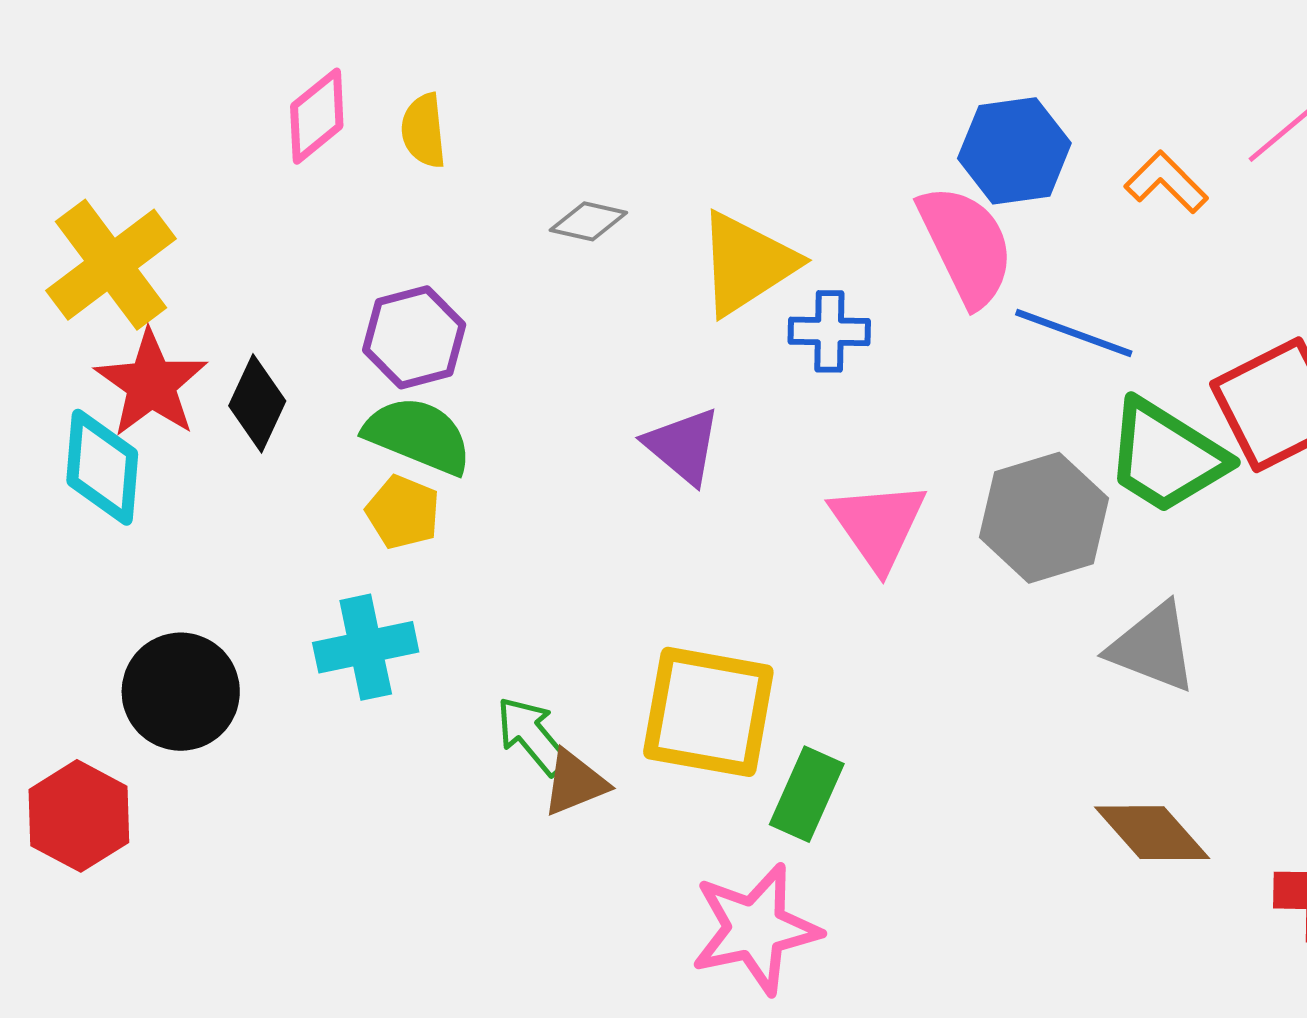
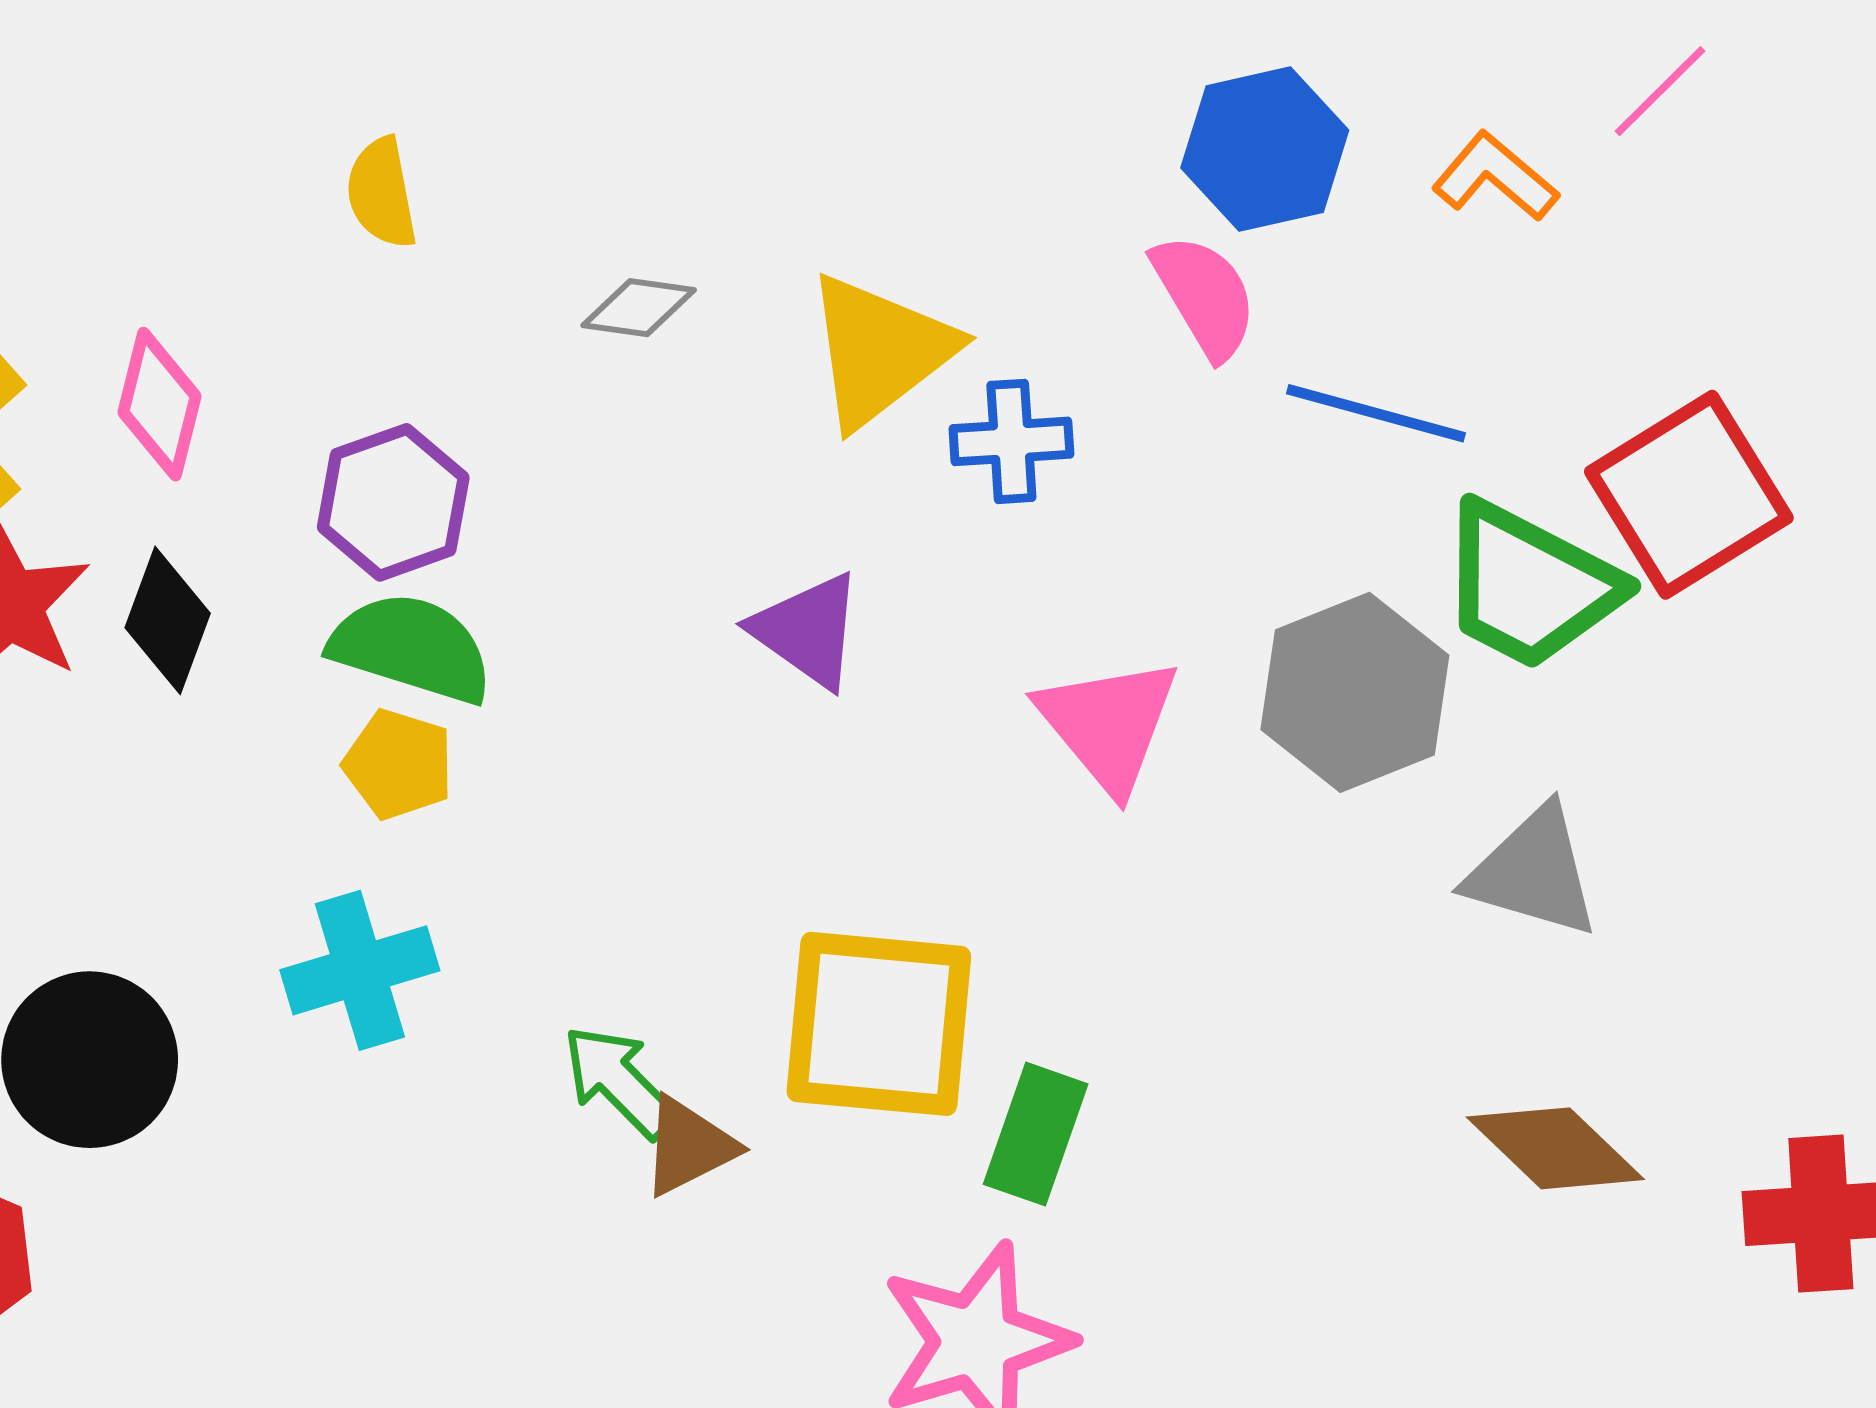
pink diamond: (317, 116) -> (160, 404), moved, turned -32
pink semicircle: (966, 245) -> (1205, 296), size x0.7

